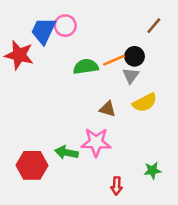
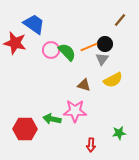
pink circle: (65, 26) -> (51, 50), moved
blue trapezoid: (43, 31) -> (34, 24), turned 100
green semicircle: (86, 67) -> (67, 52), turned 54

